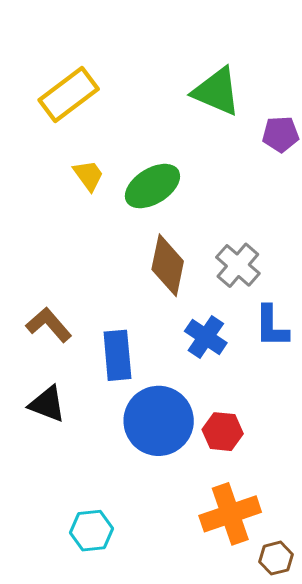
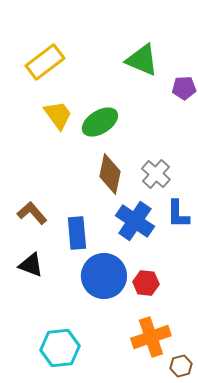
yellow trapezoid: (88, 175) -> (58, 115), size x1.4
blue cross: (206, 337) -> (135, 221), size x1.4
cyan hexagon: (91, 531) -> (60, 348), size x1.4

